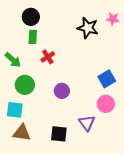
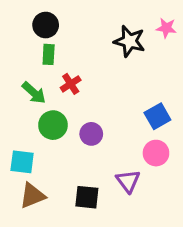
green arrow: (13, 60) -> (34, 93), moved
green circle: (25, 85) -> (53, 125), moved
brown triangle: (22, 133) -> (32, 196), turned -30

